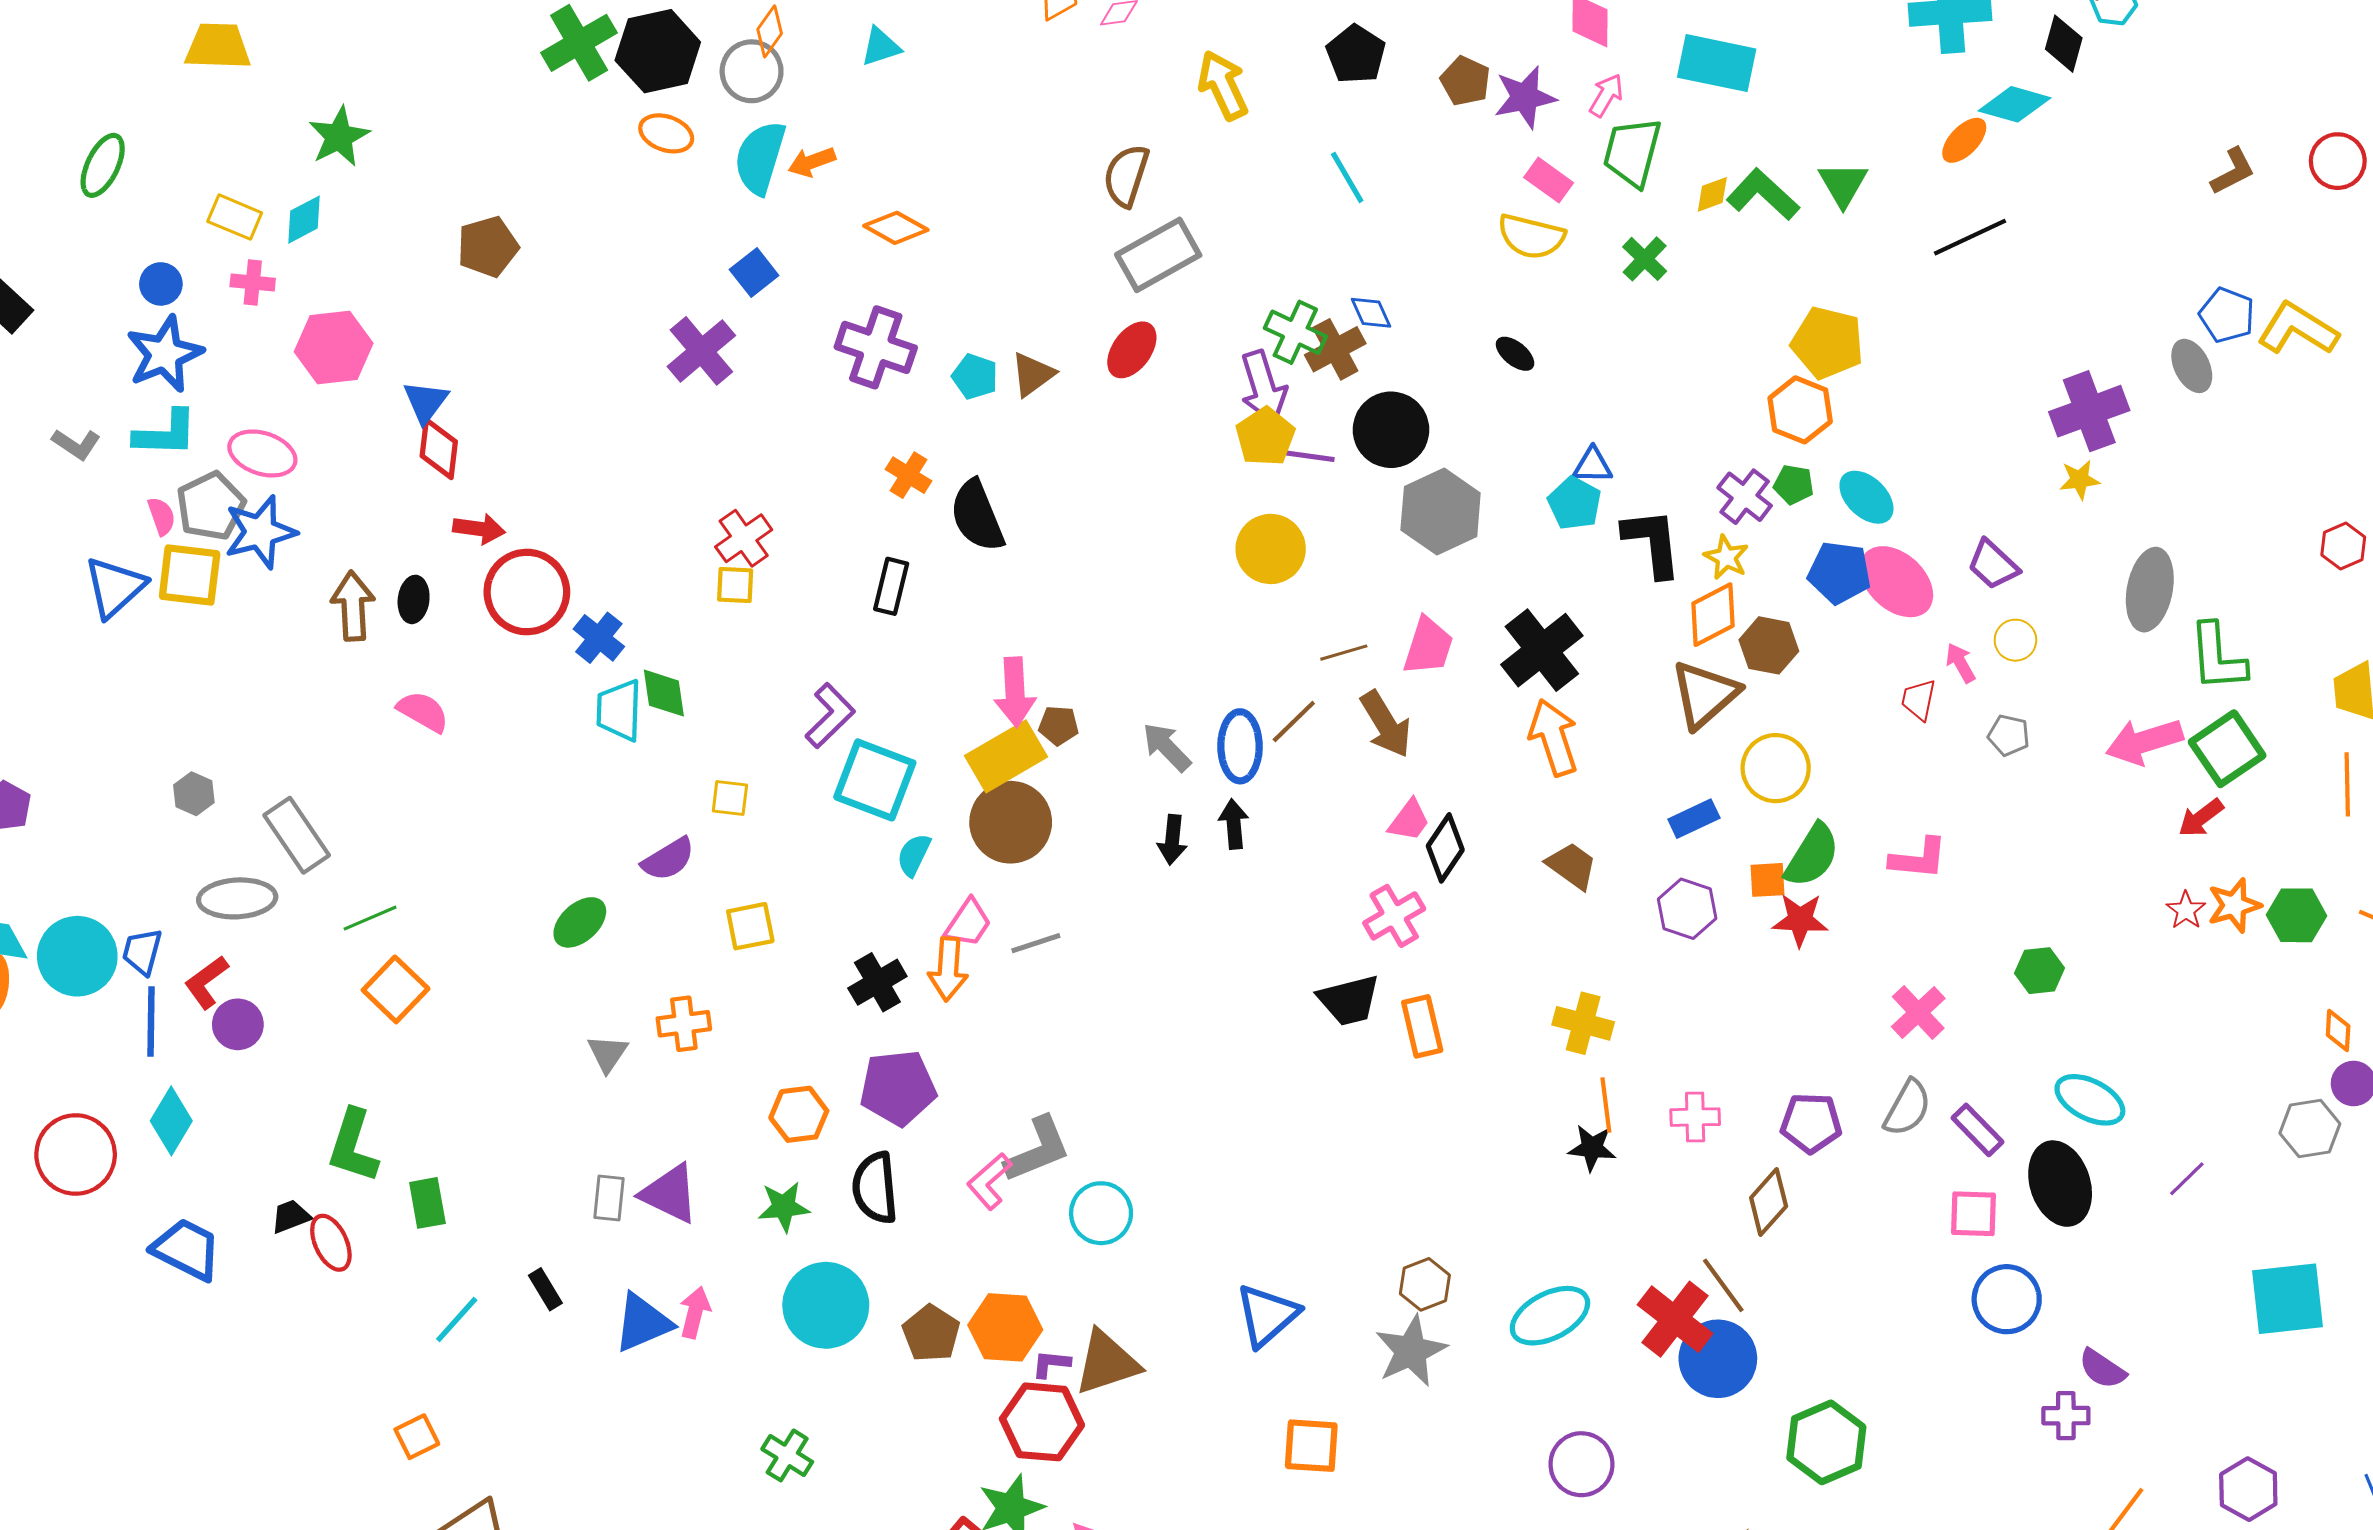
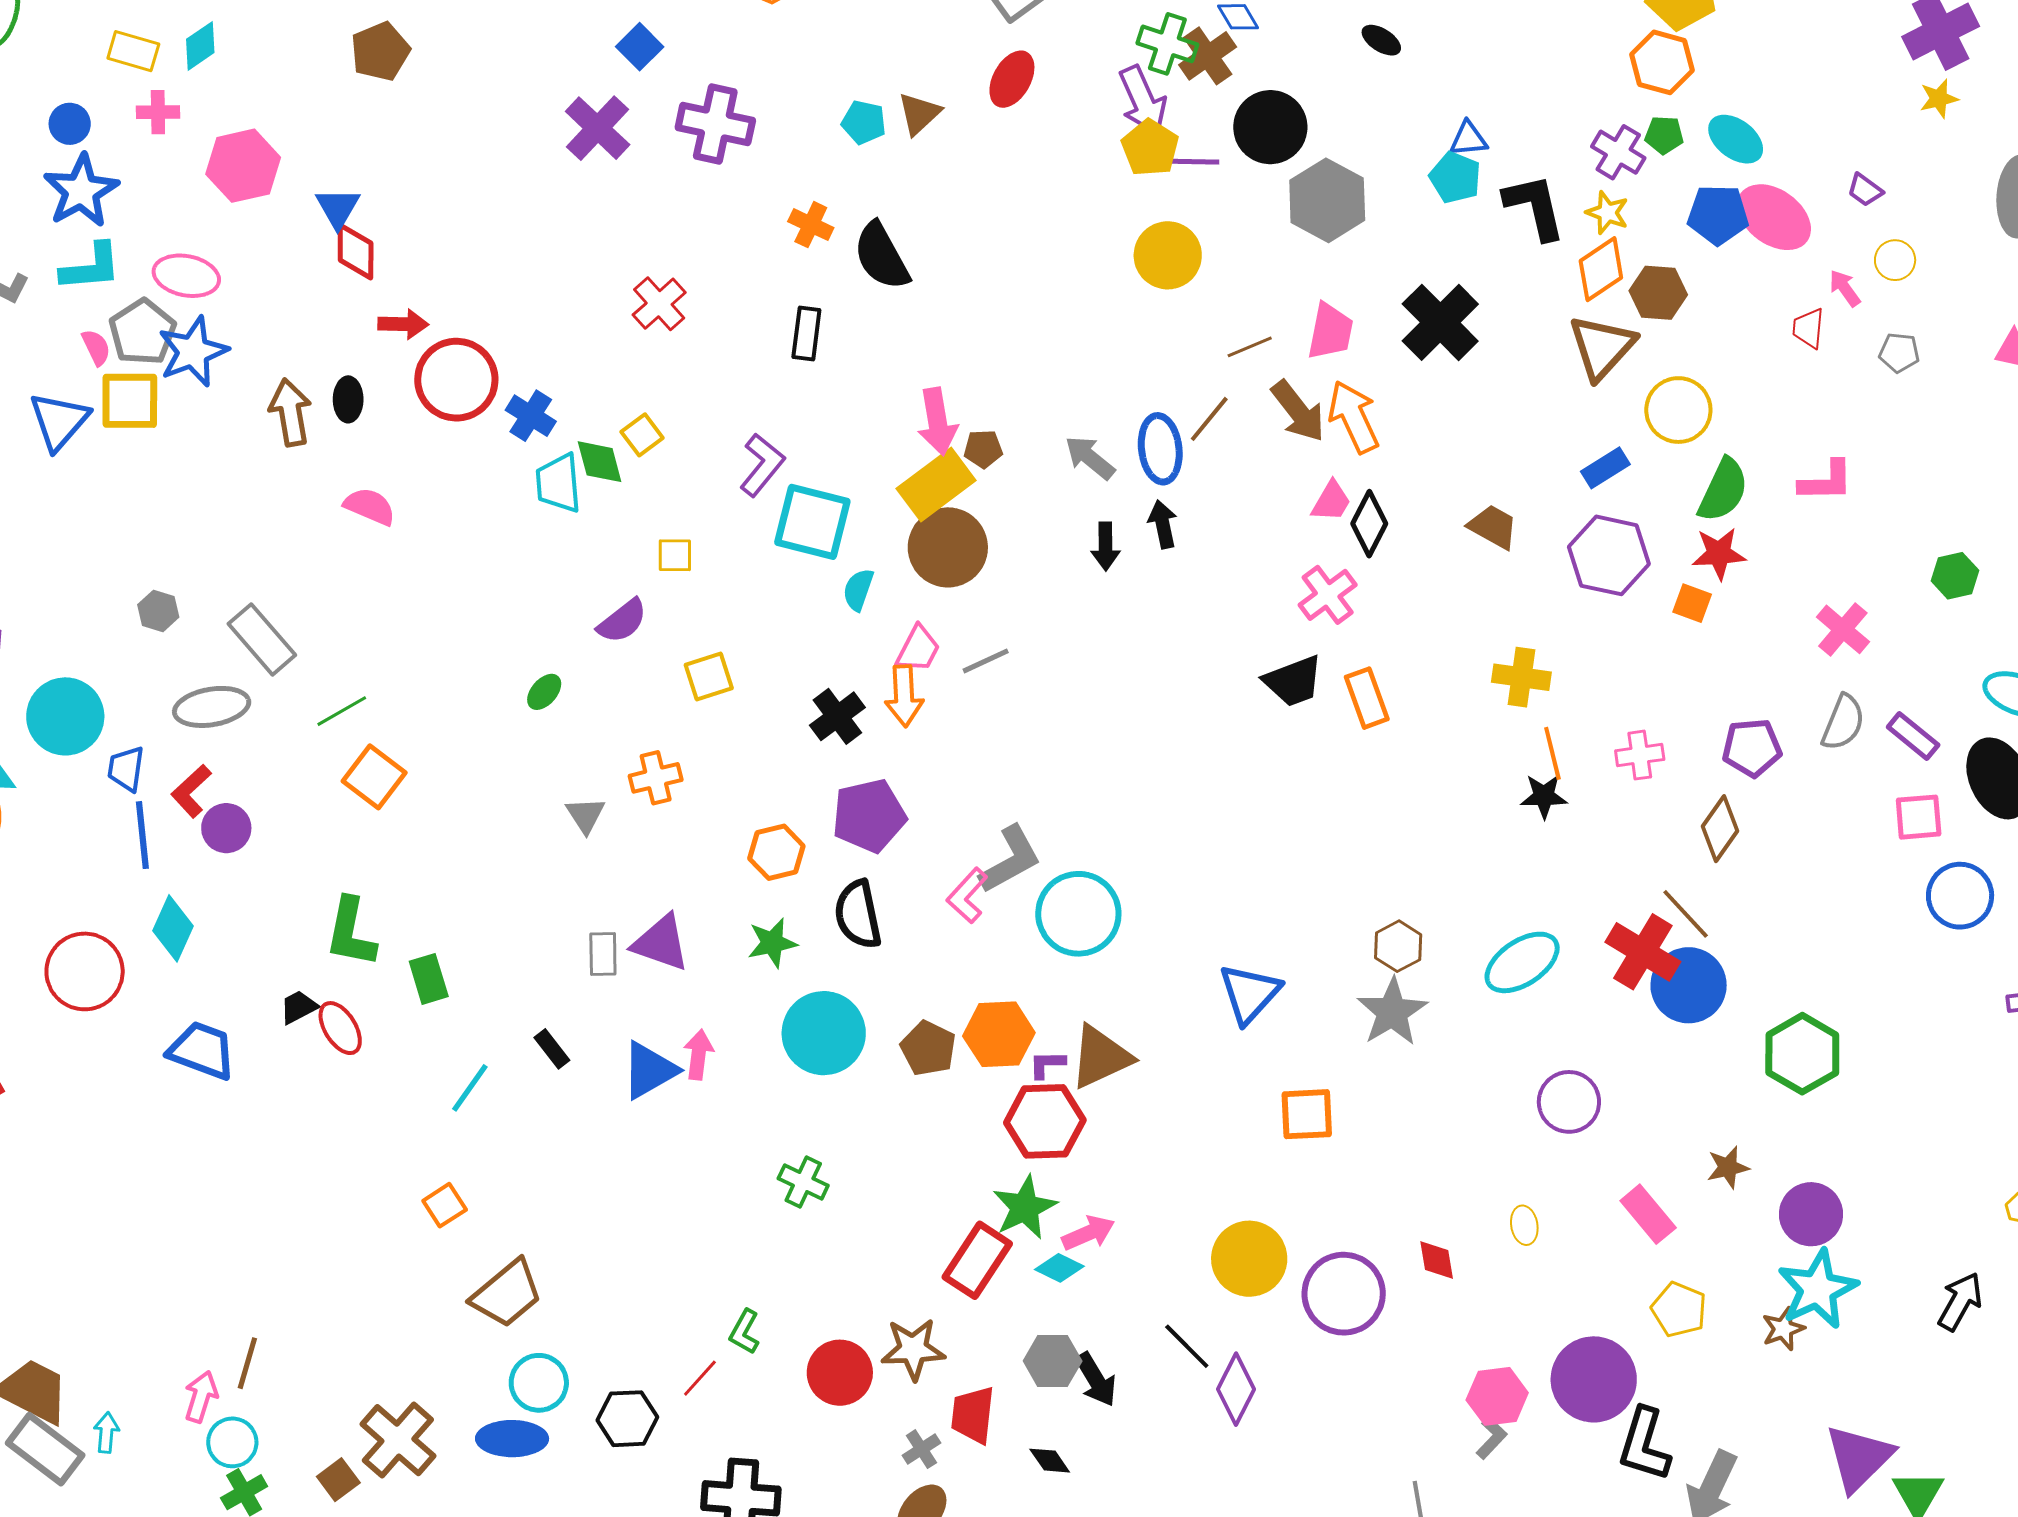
purple cross: (876, 347) -> (715, 124), moved
purple trapezoid: (1993, 565) -> (1865, 190), size x0.7
yellow square: (735, 585) -> (642, 435), moved, turned -33
orange arrow: (1554, 737) -> (1354, 417), moved
orange square: (1768, 880) -> (1692, 603), moved, turned 30
purple hexagon: (1687, 909) -> (1609, 555), size x1.4
green ellipse: (580, 922) -> (544, 692), size x0.7
cyan circle: (77, 956) -> (65, 716), moved
cyan circle: (1101, 1213) -> (1078, 914), size x1.4

